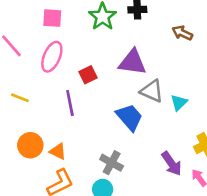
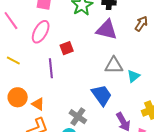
brown arrow: (182, 33) -> (141, 24), turned 91
purple triangle: (132, 62) -> (107, 30), moved
gray triangle: (152, 91) -> (114, 65), turned -30
blue trapezoid: (129, 117) -> (102, 95), moved

